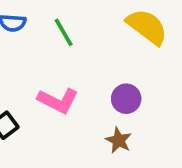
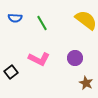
brown star: (119, 140) -> (86, 83), moved

